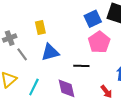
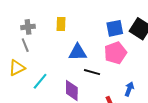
blue triangle: (50, 52) -> (78, 52), moved
gray line: (22, 54) -> (25, 45), moved

